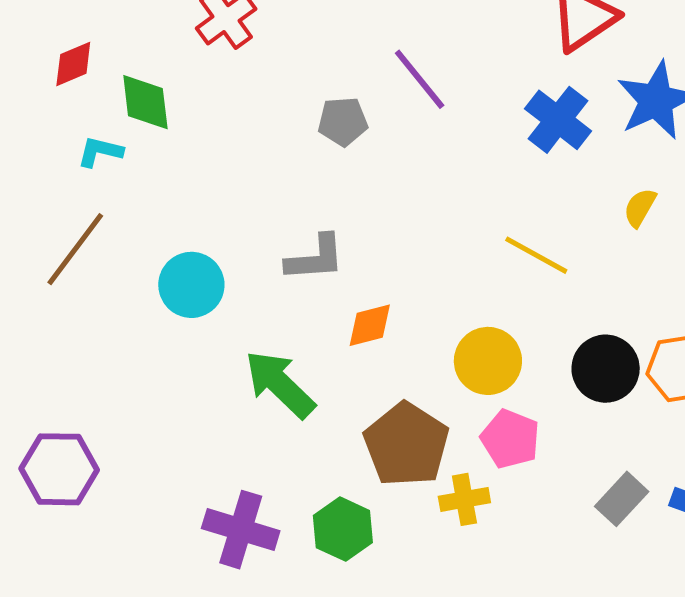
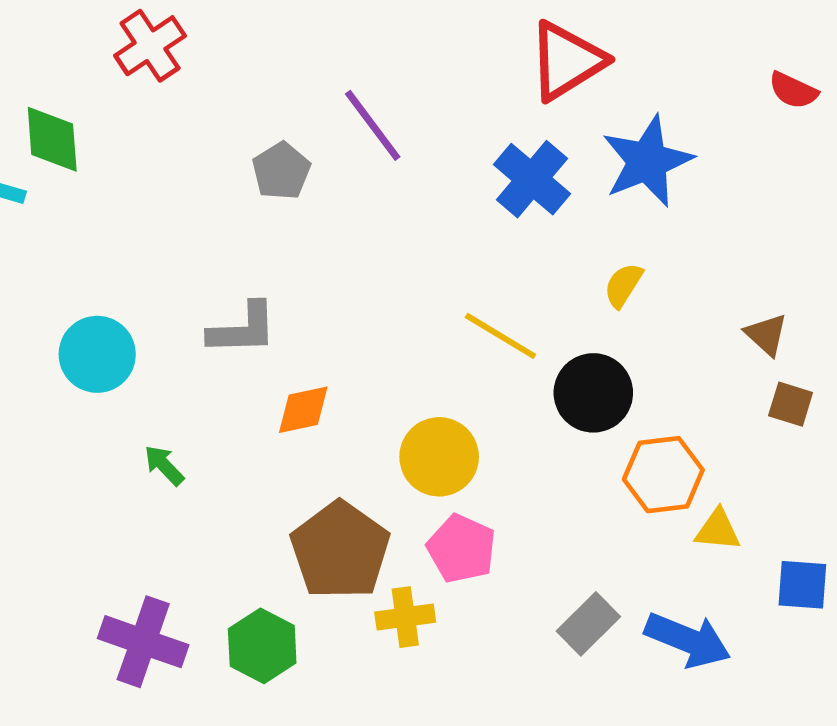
gray pentagon: (343, 121) -> (281, 171), turned -30
black circle: (606, 369) -> (593, 393), moved
green arrow: (280, 384) -> (164, 465), moved, size x0.5

